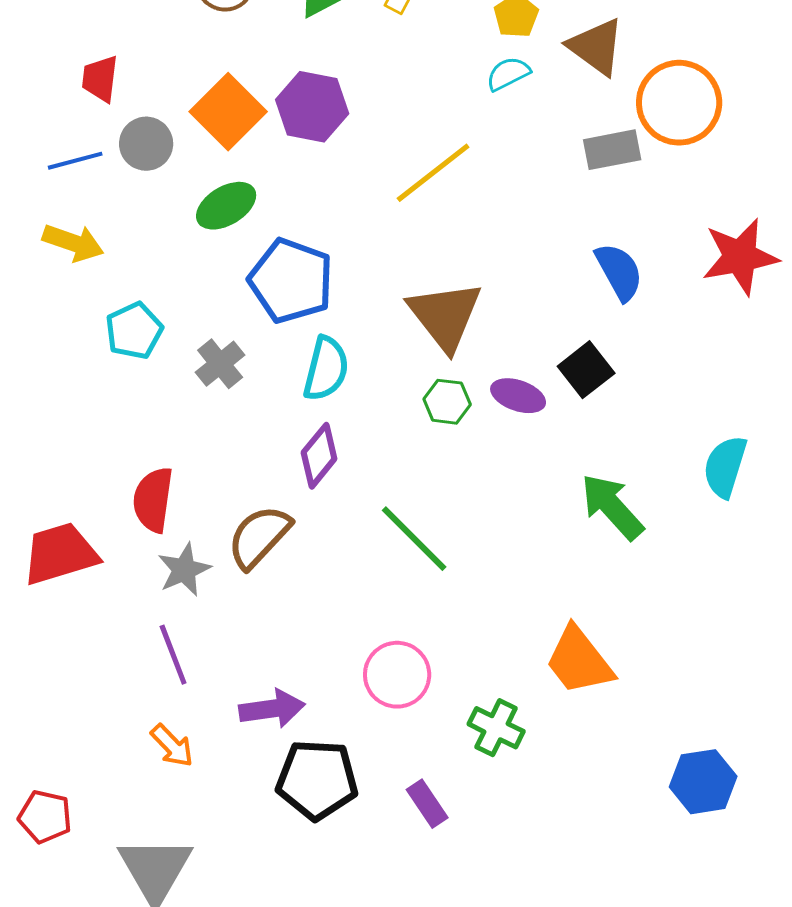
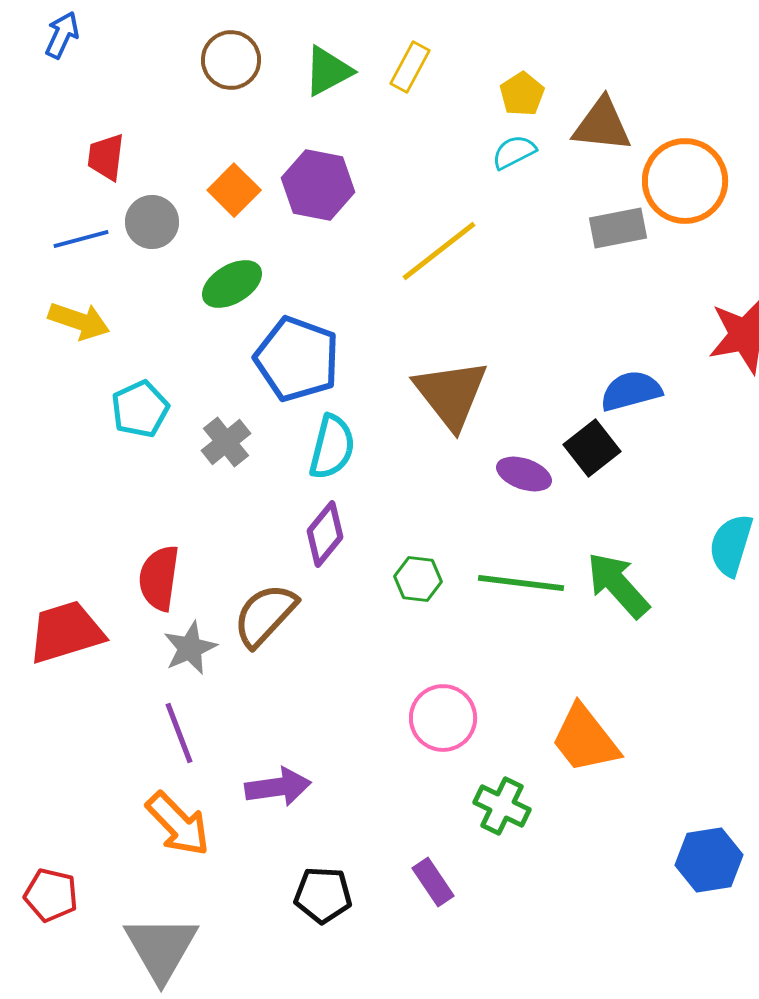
brown triangle: (596, 47) -> (602, 125), turned -30
orange square: (228, 112) -> (234, 190), size x0.7
blue semicircle: (619, 272) -> (631, 391), moved, turned -76
green hexagon: (447, 402) -> (418, 579), moved
green line: (414, 539) -> (521, 583), moved, turned -38
pink circle: (397, 675) -> (443, 718), moved
orange arrow: (172, 746) -> (178, 824), size x1.5
black pentagon: (317, 780) -> (323, 895), moved, size x0.7

